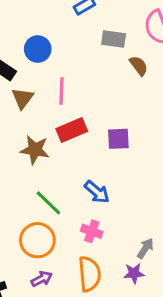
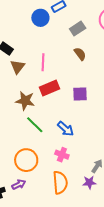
gray rectangle: (114, 39) -> (78, 29), turned -42
blue circle: (38, 49) -> (40, 18), moved
brown semicircle: (139, 66) -> (80, 54), moved
green line: (48, 203) -> (35, 125), moved
purple arrow: (42, 279) -> (19, 184), moved

